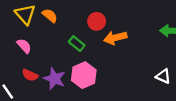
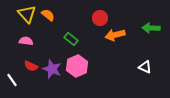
red circle: (97, 21) -> (100, 18), moved
orange arrow: (115, 38) -> (115, 35), moved
pink semicircle: (24, 46) -> (26, 41), turned -40

